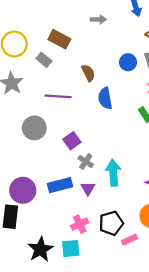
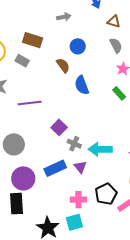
blue circle: (128, 62) -> (78, 46), moved
purple line: (58, 96) -> (30, 103), moved
gray circle: (34, 128) -> (14, 144), moved
cyan arrow: (113, 173) -> (100, 149), turned -75
pink cross: (80, 224) -> (78, 200), turned 35

